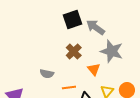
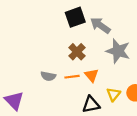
orange triangle: (94, 69) -> (91, 75), moved
orange line: (69, 88) -> (72, 77), moved

